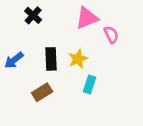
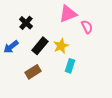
black cross: (33, 15) -> (26, 23), moved
black rectangle: (51, 59) -> (40, 46), turned 42

